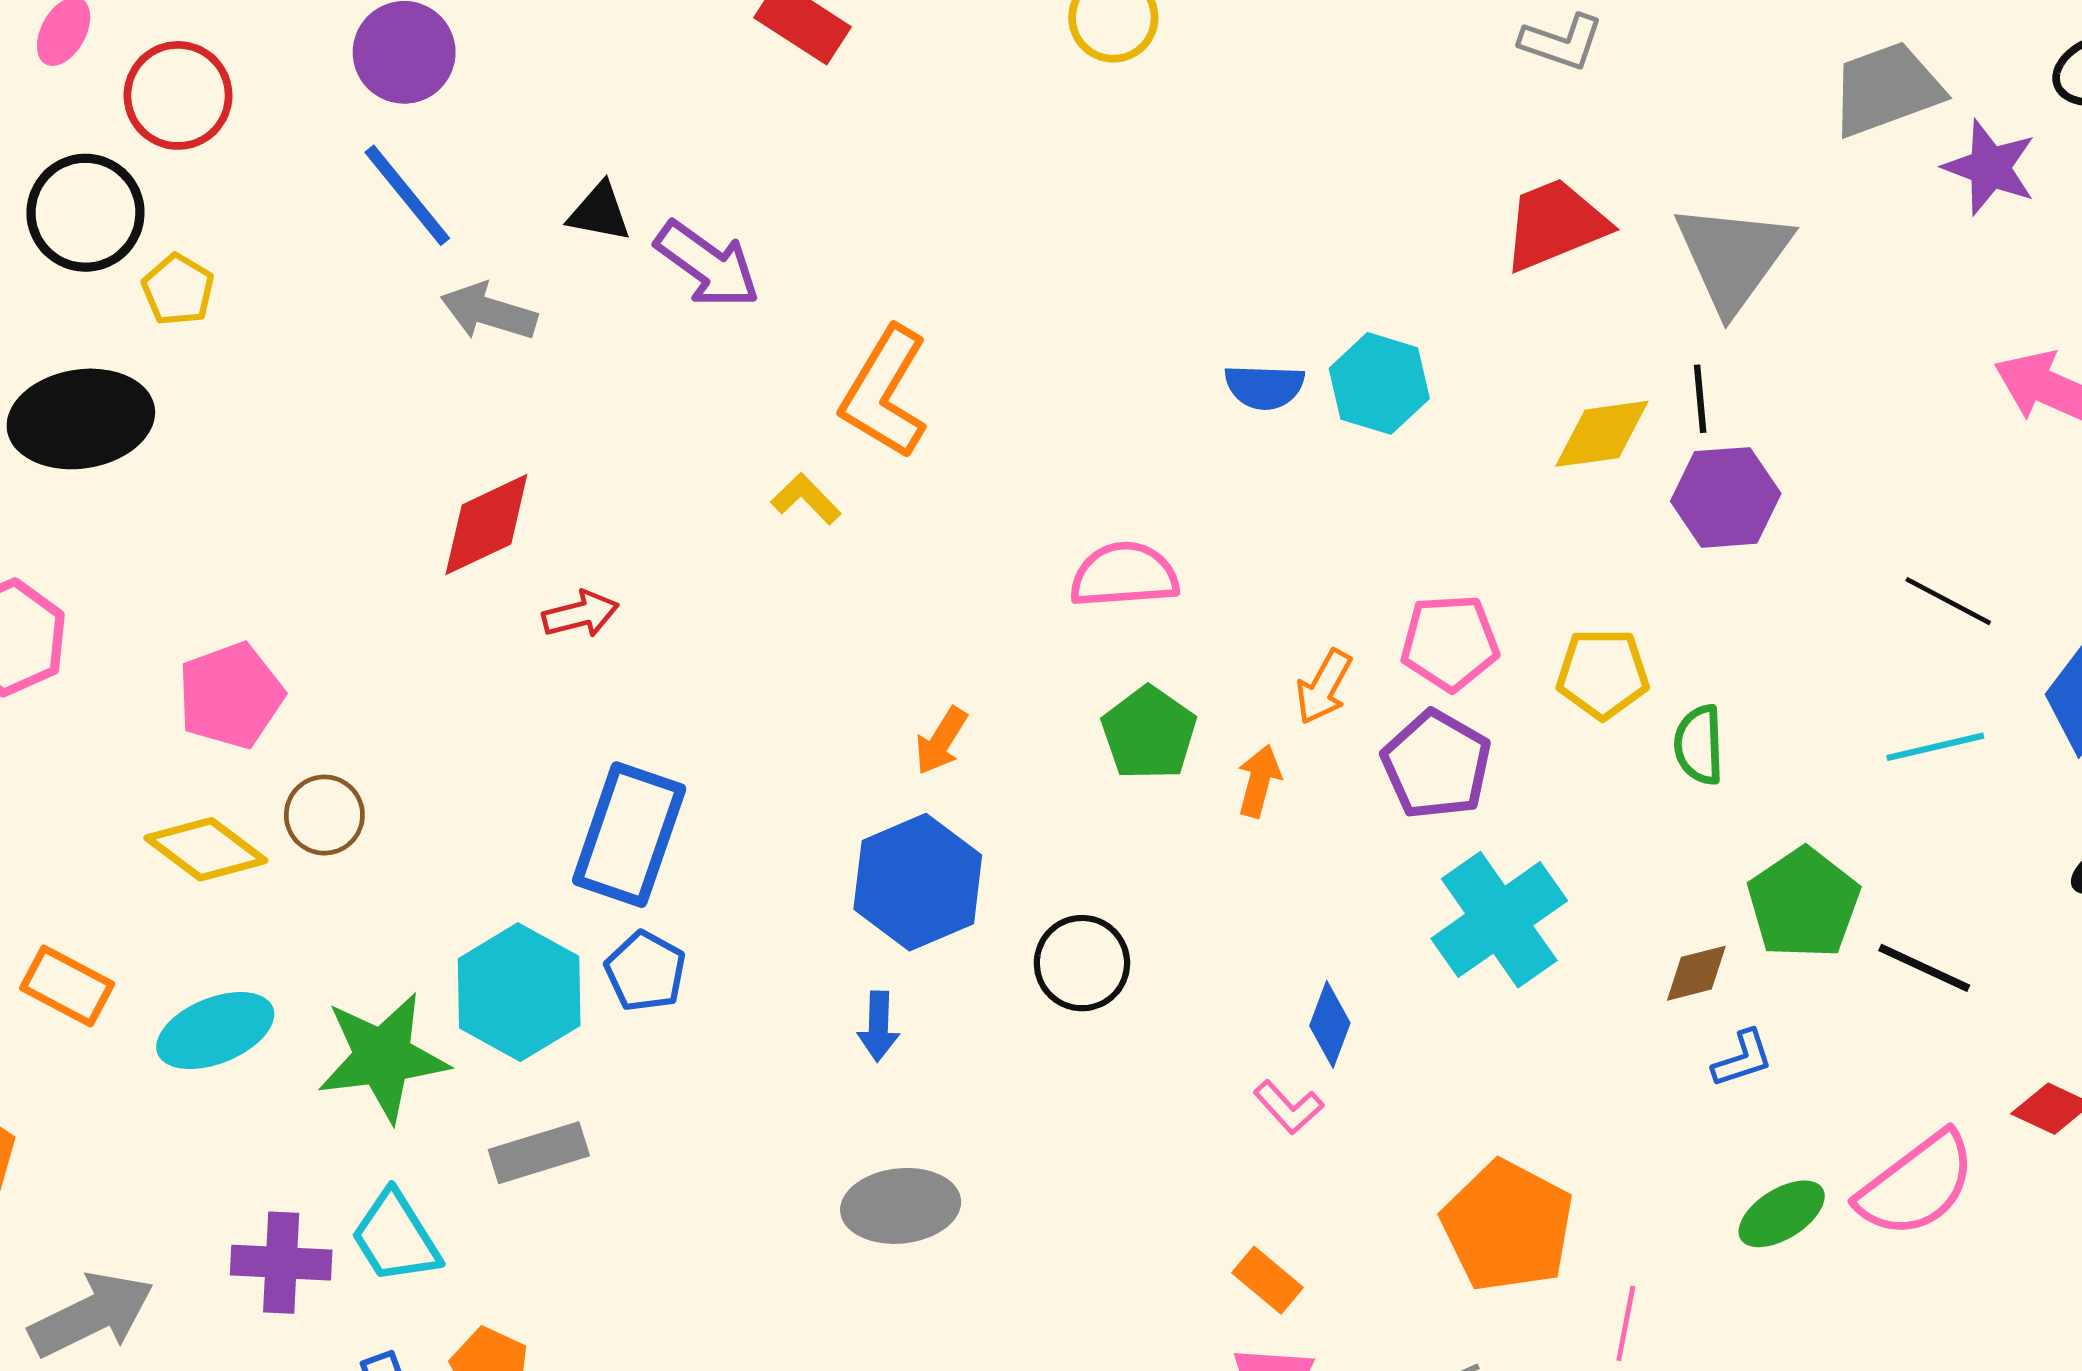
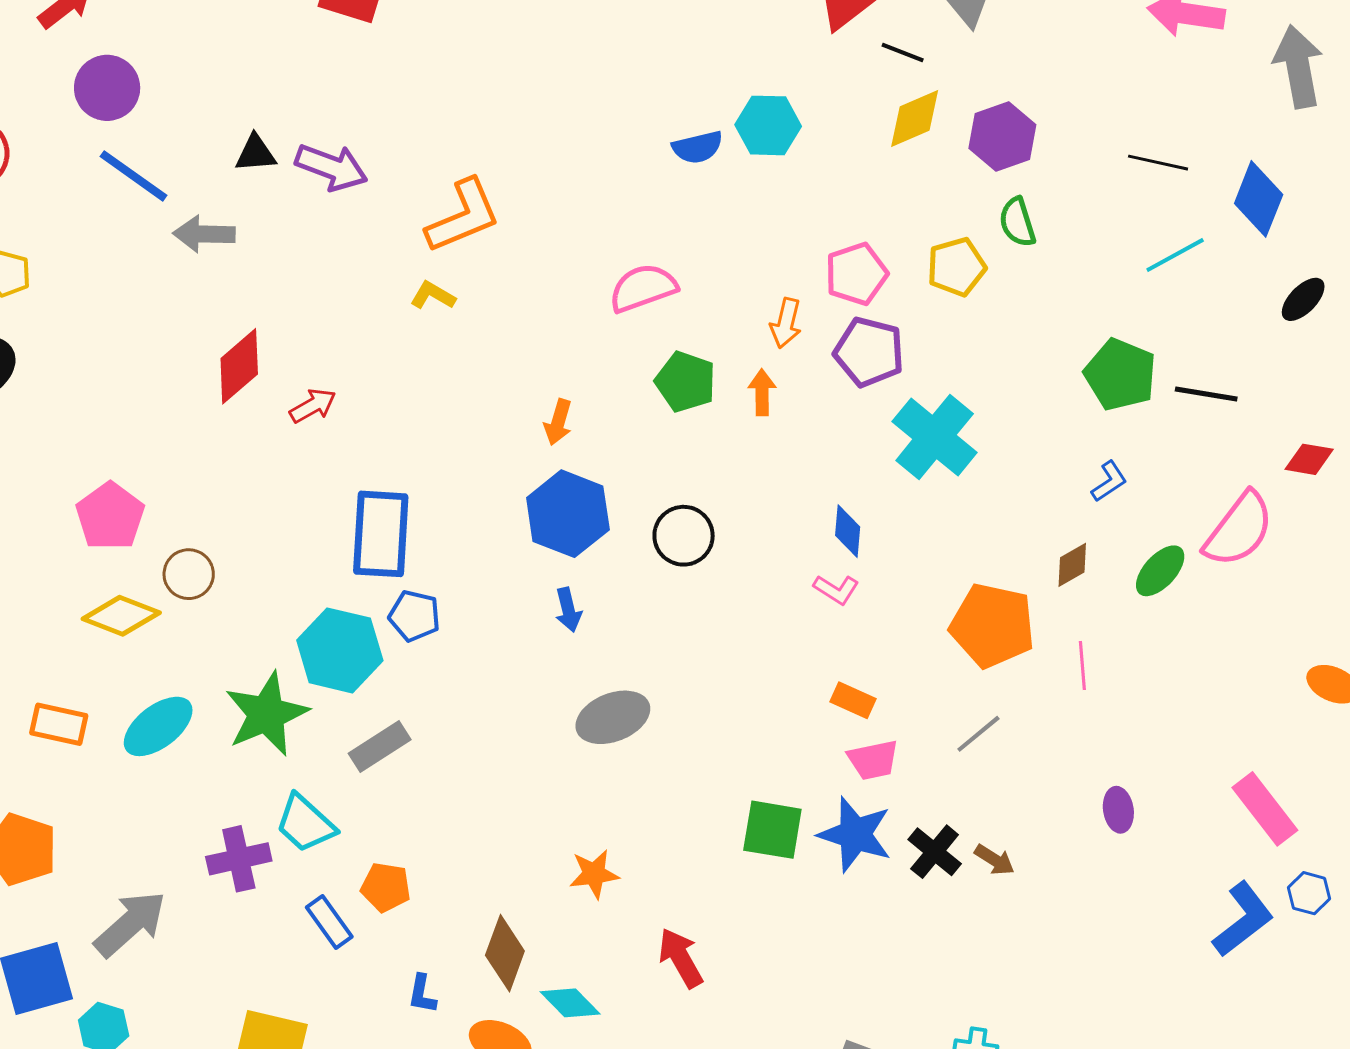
orange L-shape: (885, 392) -> (463, 216), turned -128
black line: (1700, 399) -> (903, 52), moved, turned -48
green semicircle: (1699, 745) -> (1017, 222), moved
brown diamond: (1696, 973) -> (1072, 565), moved

